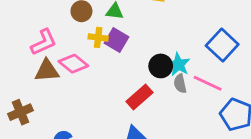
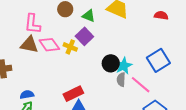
yellow cross: (98, 37) -> (70, 47), moved
pink L-shape: (44, 42) -> (32, 24), turned 105
red rectangle: (139, 97) -> (73, 94), moved

